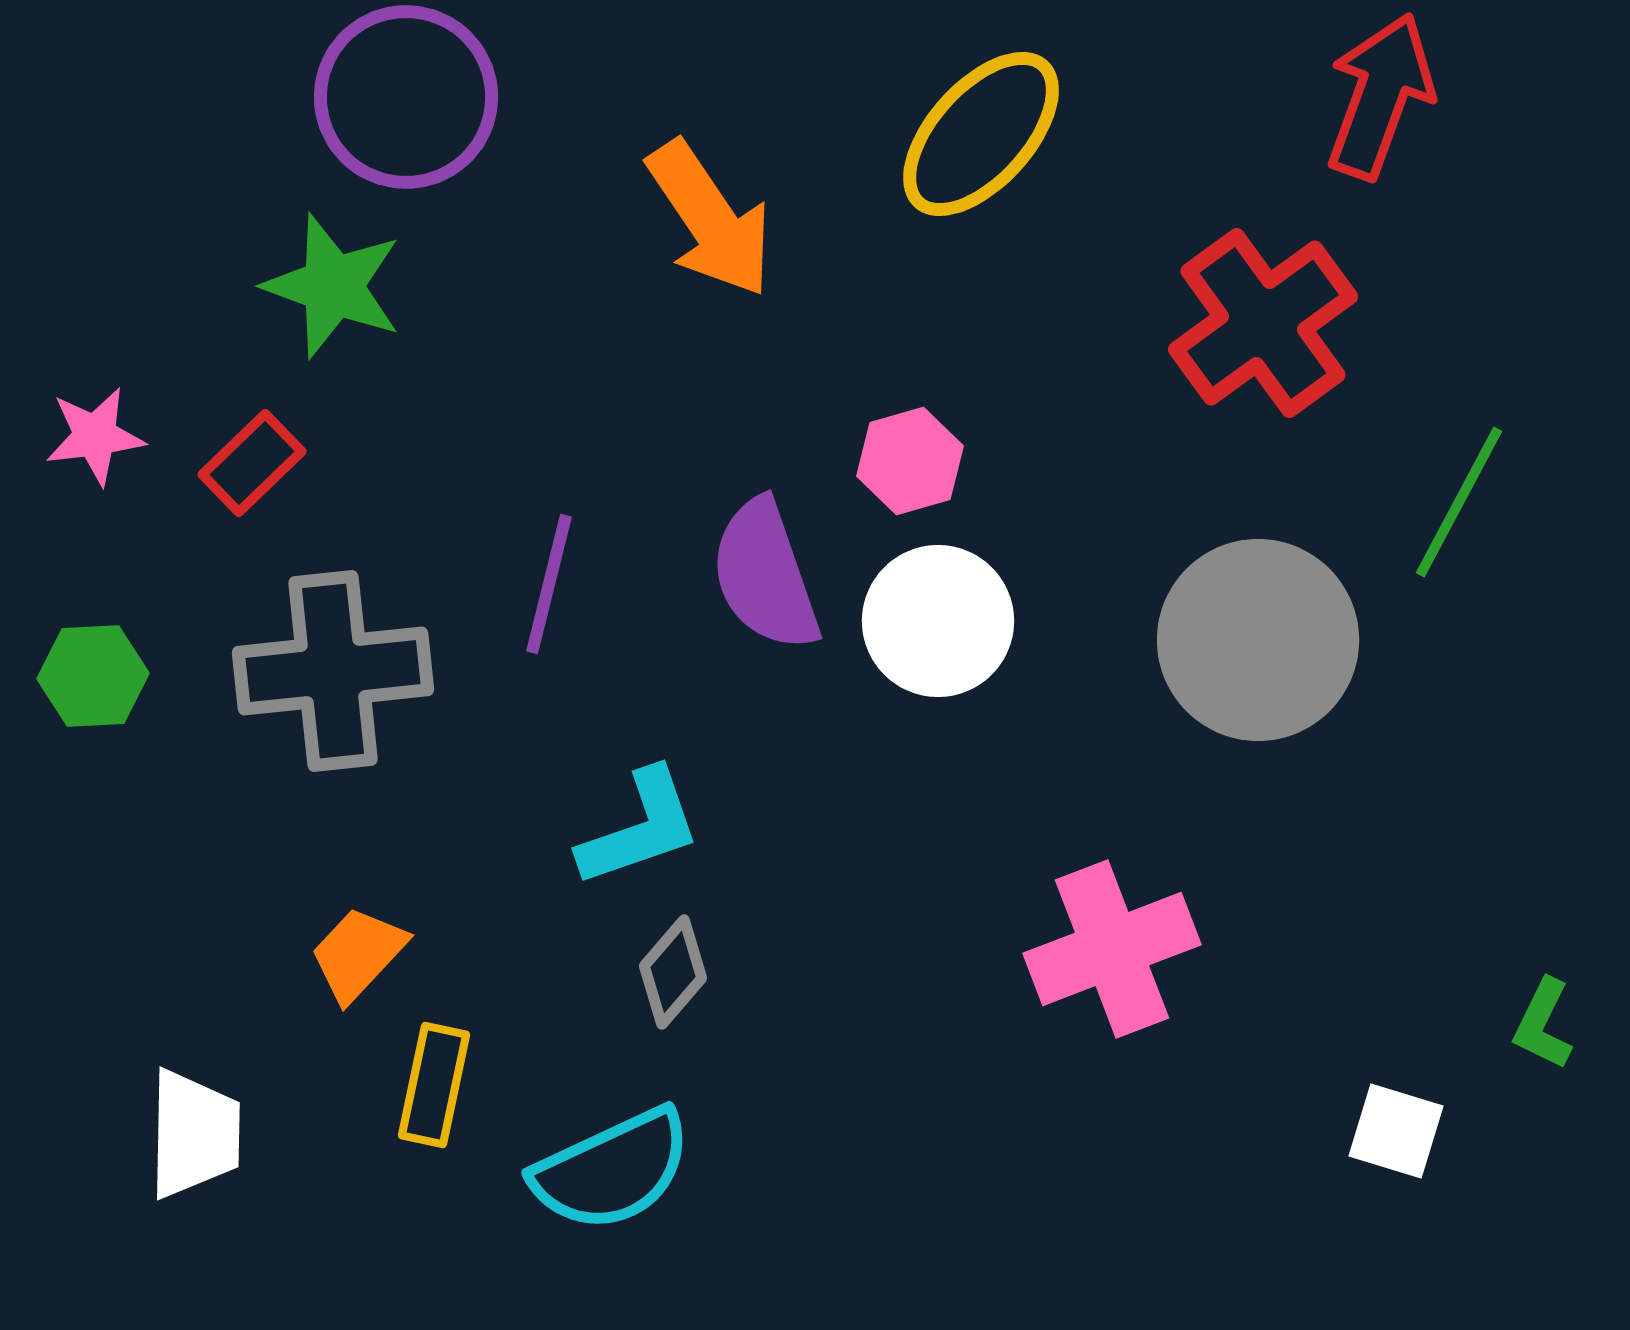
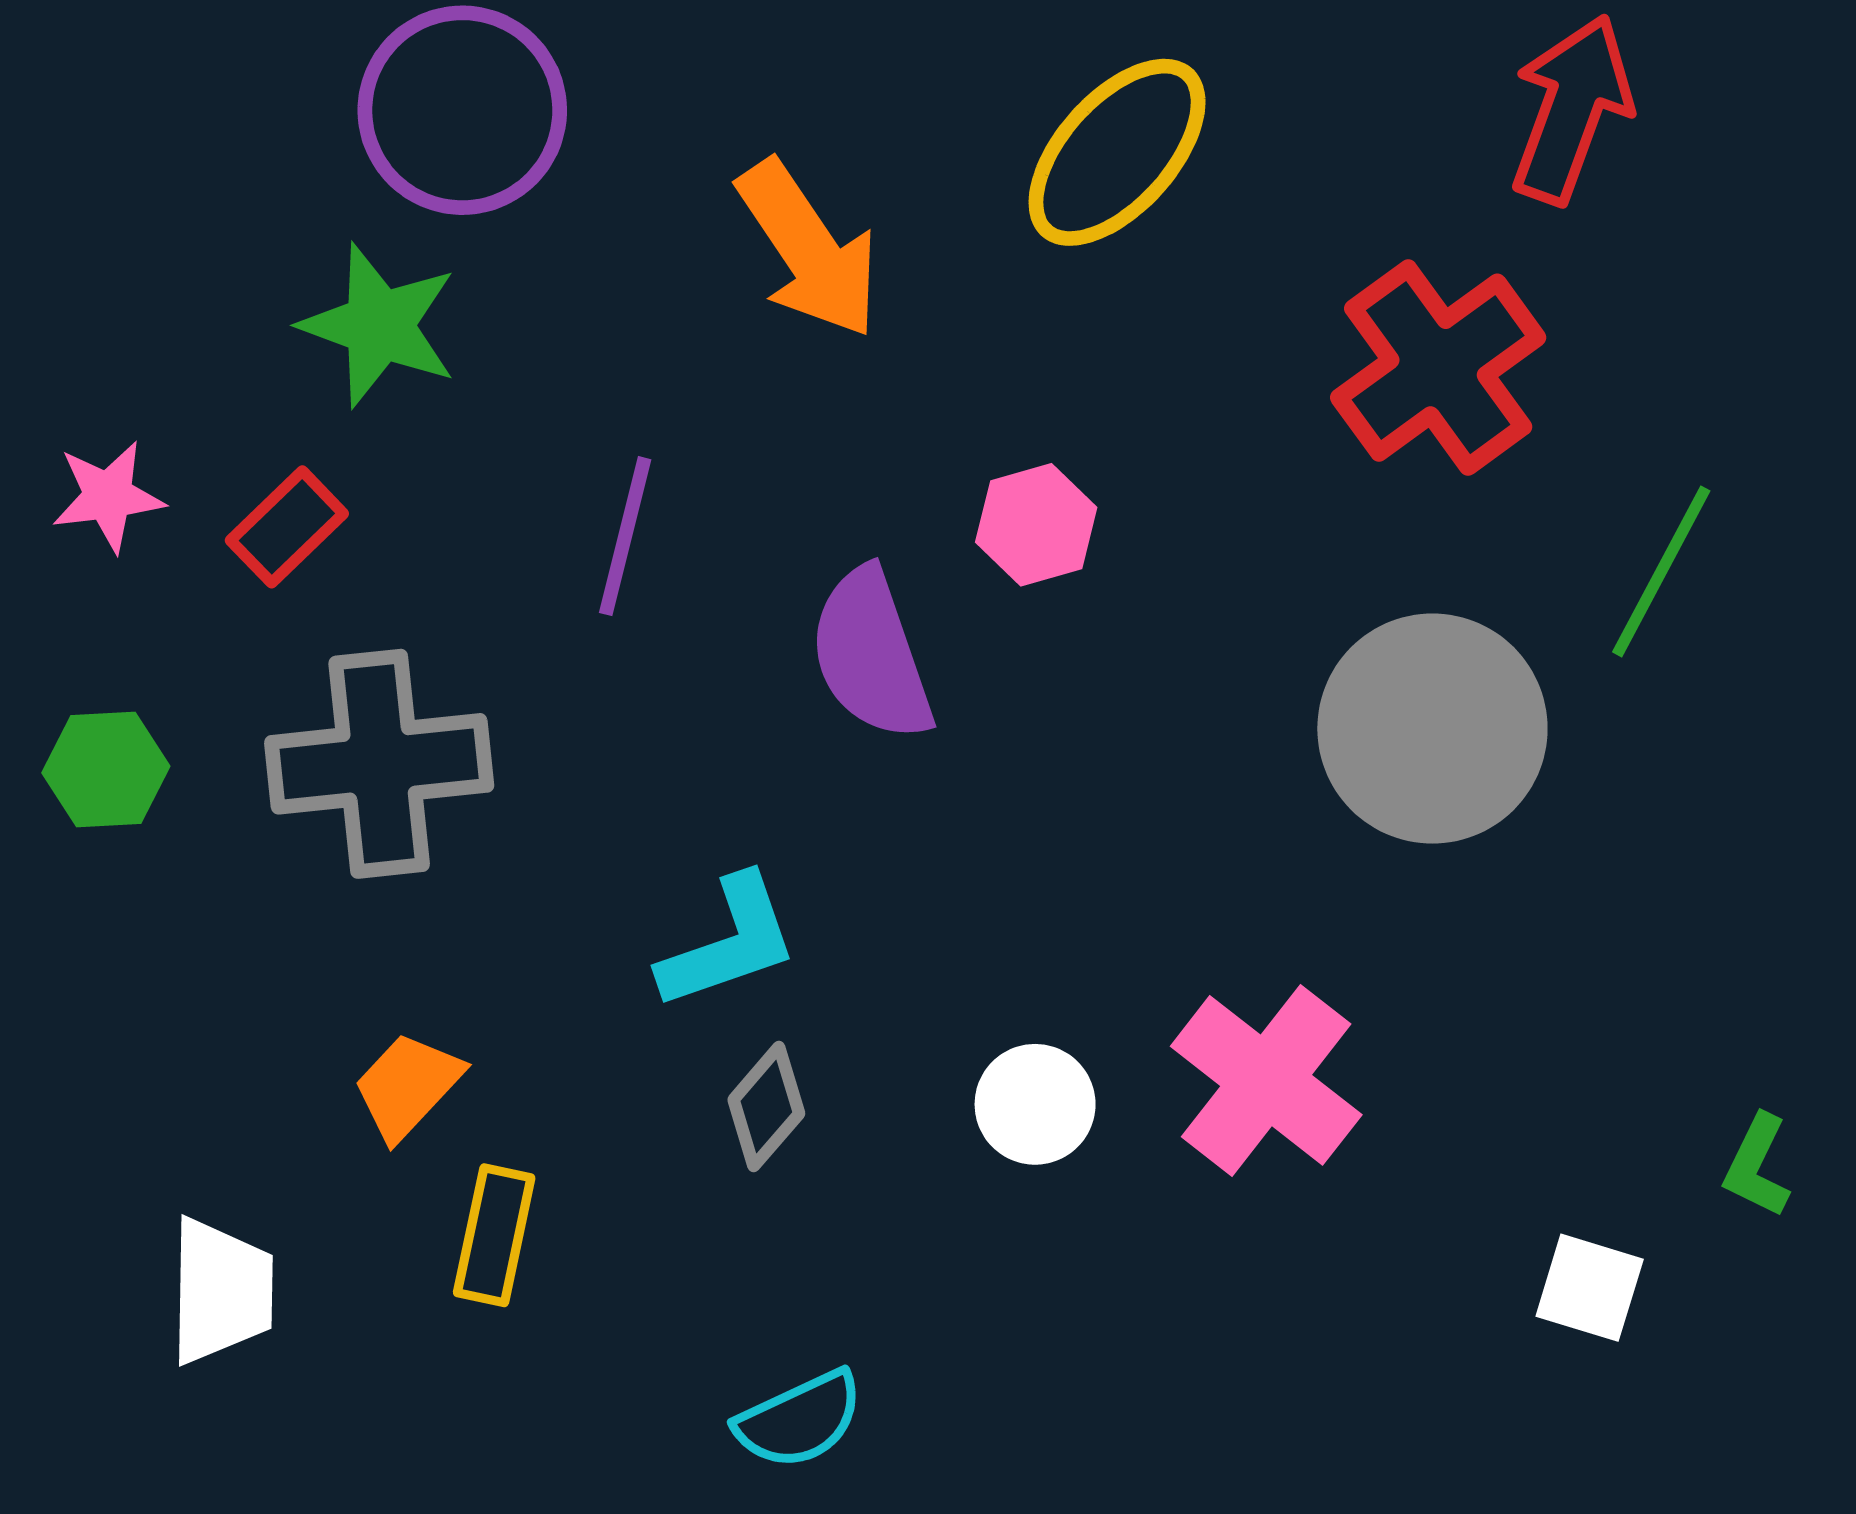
purple line: (549, 584) -> (625, 536), moved
white circle: (938, 621) -> (1035, 1104), moved, size x0.7
pink cross: (1112, 949) -> (1266, 1080), turned -31
cyan semicircle: (612, 1170) -> (799, 1420), moved, size x0.7

